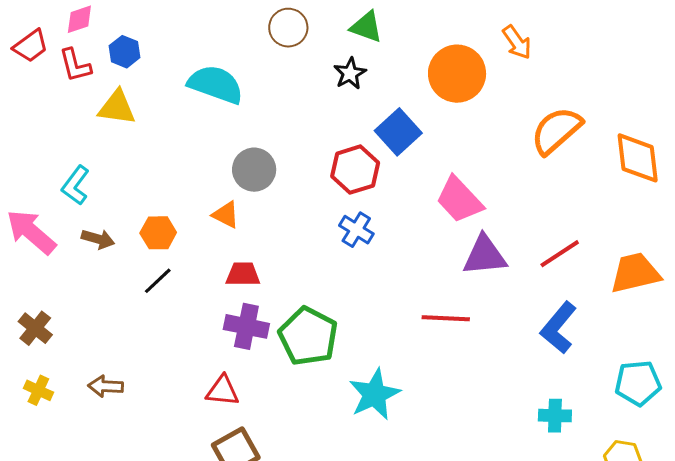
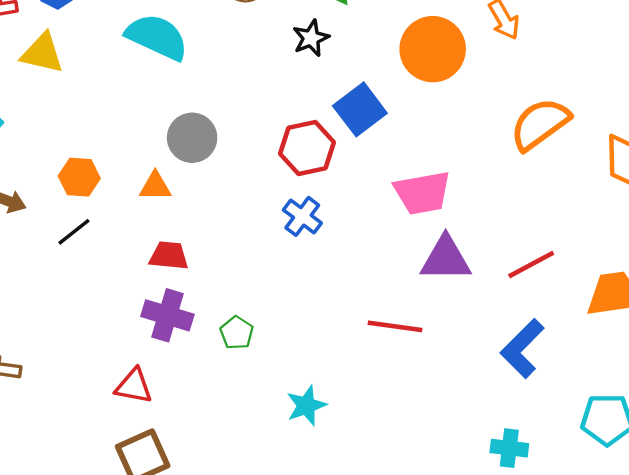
pink trapezoid: (459, 200) -> (422, 193), turned -62
orange triangle: (226, 215) -> (155, 186), turned -32
orange hexagon: (158, 233) -> (79, 177), moved
black line: (158, 281) -> (74, 232), moved
green pentagon: (308, 336) -> (237, 333), size x0.5
cyan star: (374, 394) -> (306, 406), size x0.7

